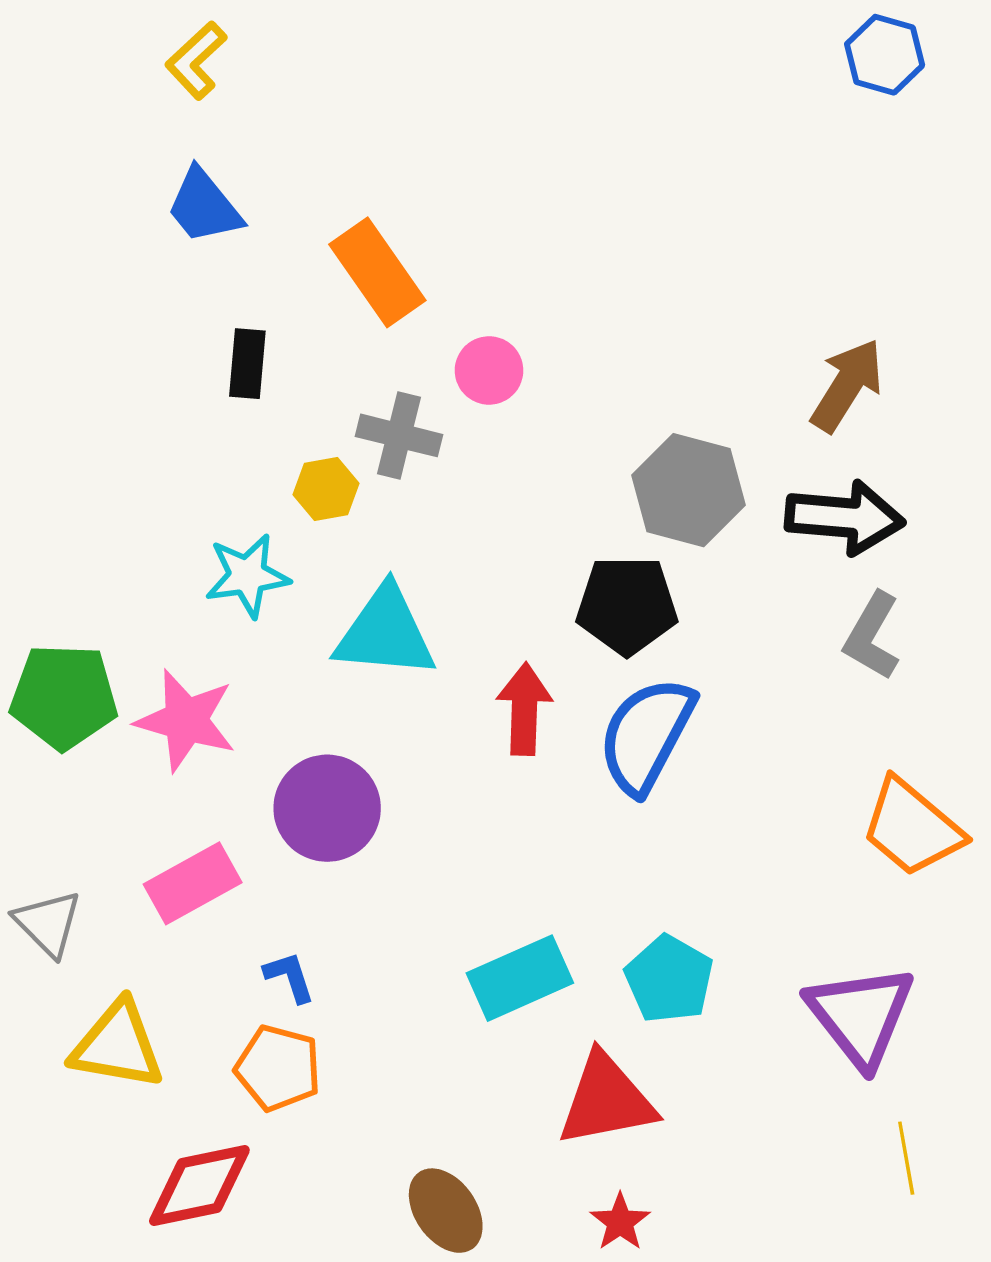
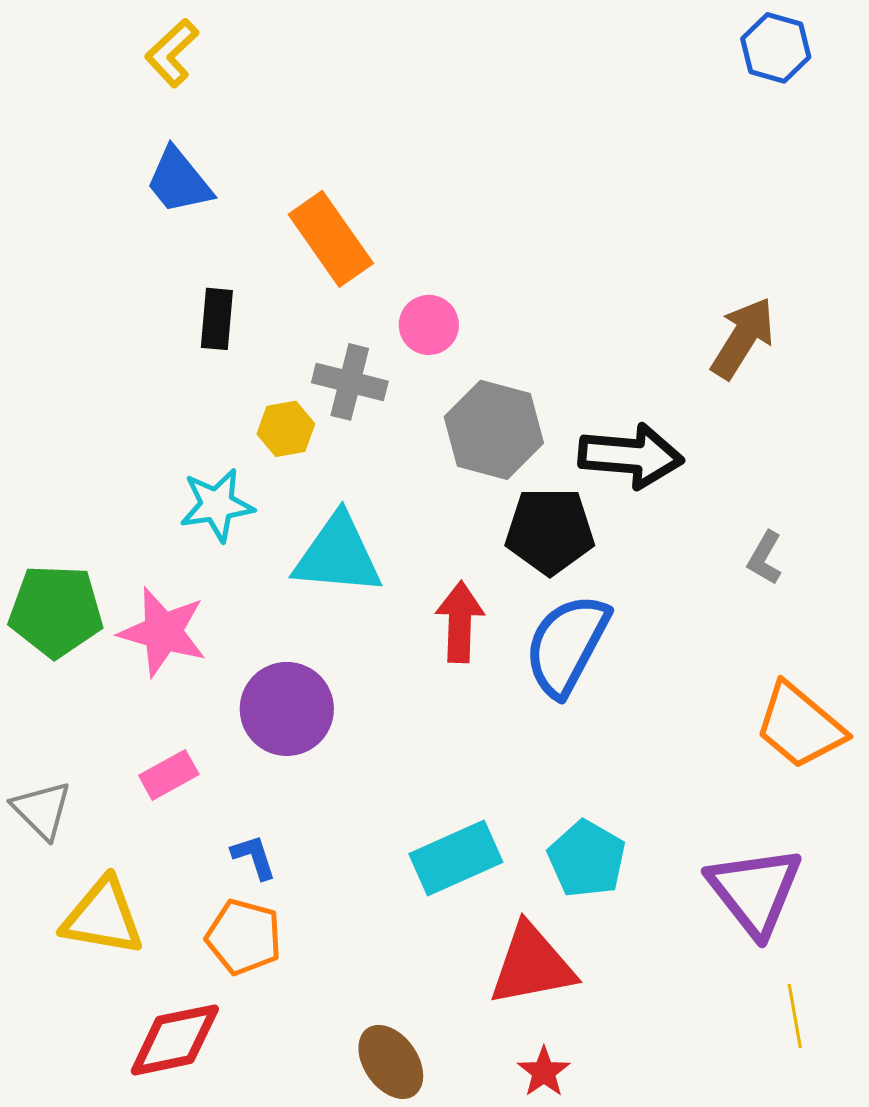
gray hexagon: (688, 490) -> (494, 430), moved
black arrow: (845, 518) -> (631, 456), moved
gray L-shape: (872, 636) -> (765, 558), size x0.7
pink rectangle: (193, 883) -> (169, 775), size x0.7

